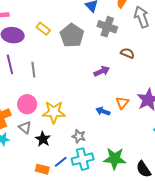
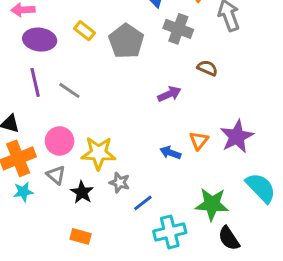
gray line: (33, 70) -> (69, 90), turned -49
gray star: (79, 136) -> (120, 182), moved
green star: (115, 158) -> (212, 204), moved
cyan cross: (83, 159) -> (170, 232), moved
blue line: (61, 162) -> (143, 203), moved

